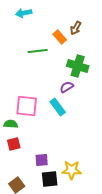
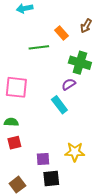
brown arrow: (76, 28) -> (86, 26), moved
pink square: (27, 106) -> (16, 87), moved
yellow star: (72, 170) -> (75, 152), moved

